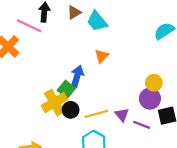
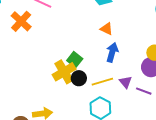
orange triangle: (102, 56) -> (107, 29), turned -48
blue arrow: (77, 76) -> (112, 52), moved

